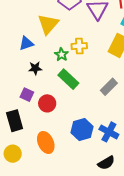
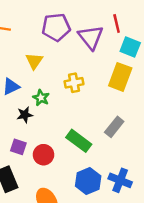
yellow triangle: (48, 24) -> (34, 61), size x0.7
green star: (61, 55) -> (41, 98), moved
green rectangle: (68, 79) -> (79, 141), moved

